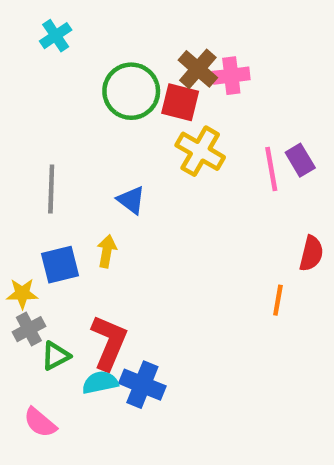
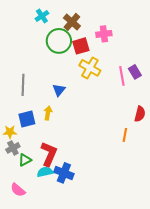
cyan cross: (56, 36) -> (42, 16), moved
brown cross: (198, 69) -> (72, 22), moved
red square: (180, 102) -> (81, 46), turned -30
blue triangle: (131, 200) -> (59, 90), turned 32

